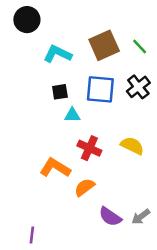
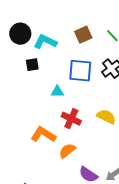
black circle: (27, 20) -> (20, 34), moved
brown square: (104, 45) -> (83, 35), size x0.7
black square: (60, 92) -> (32, 65), moved

